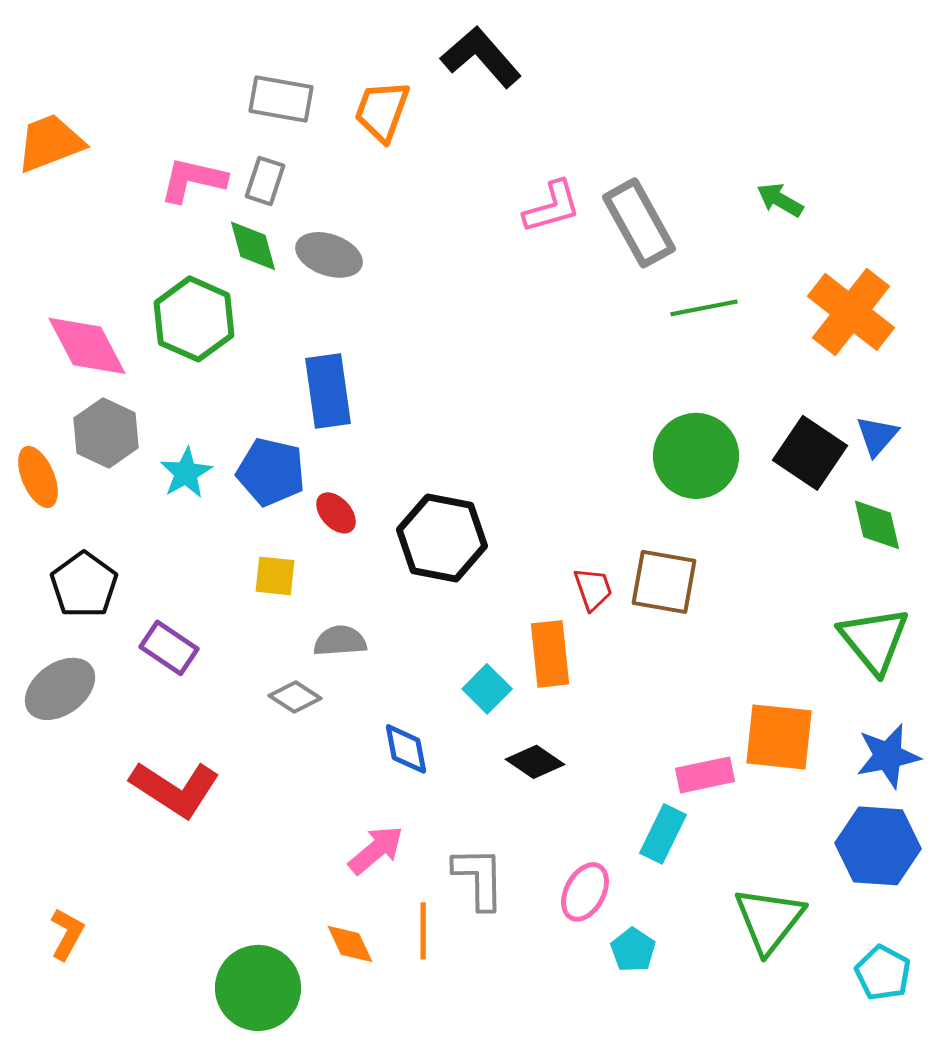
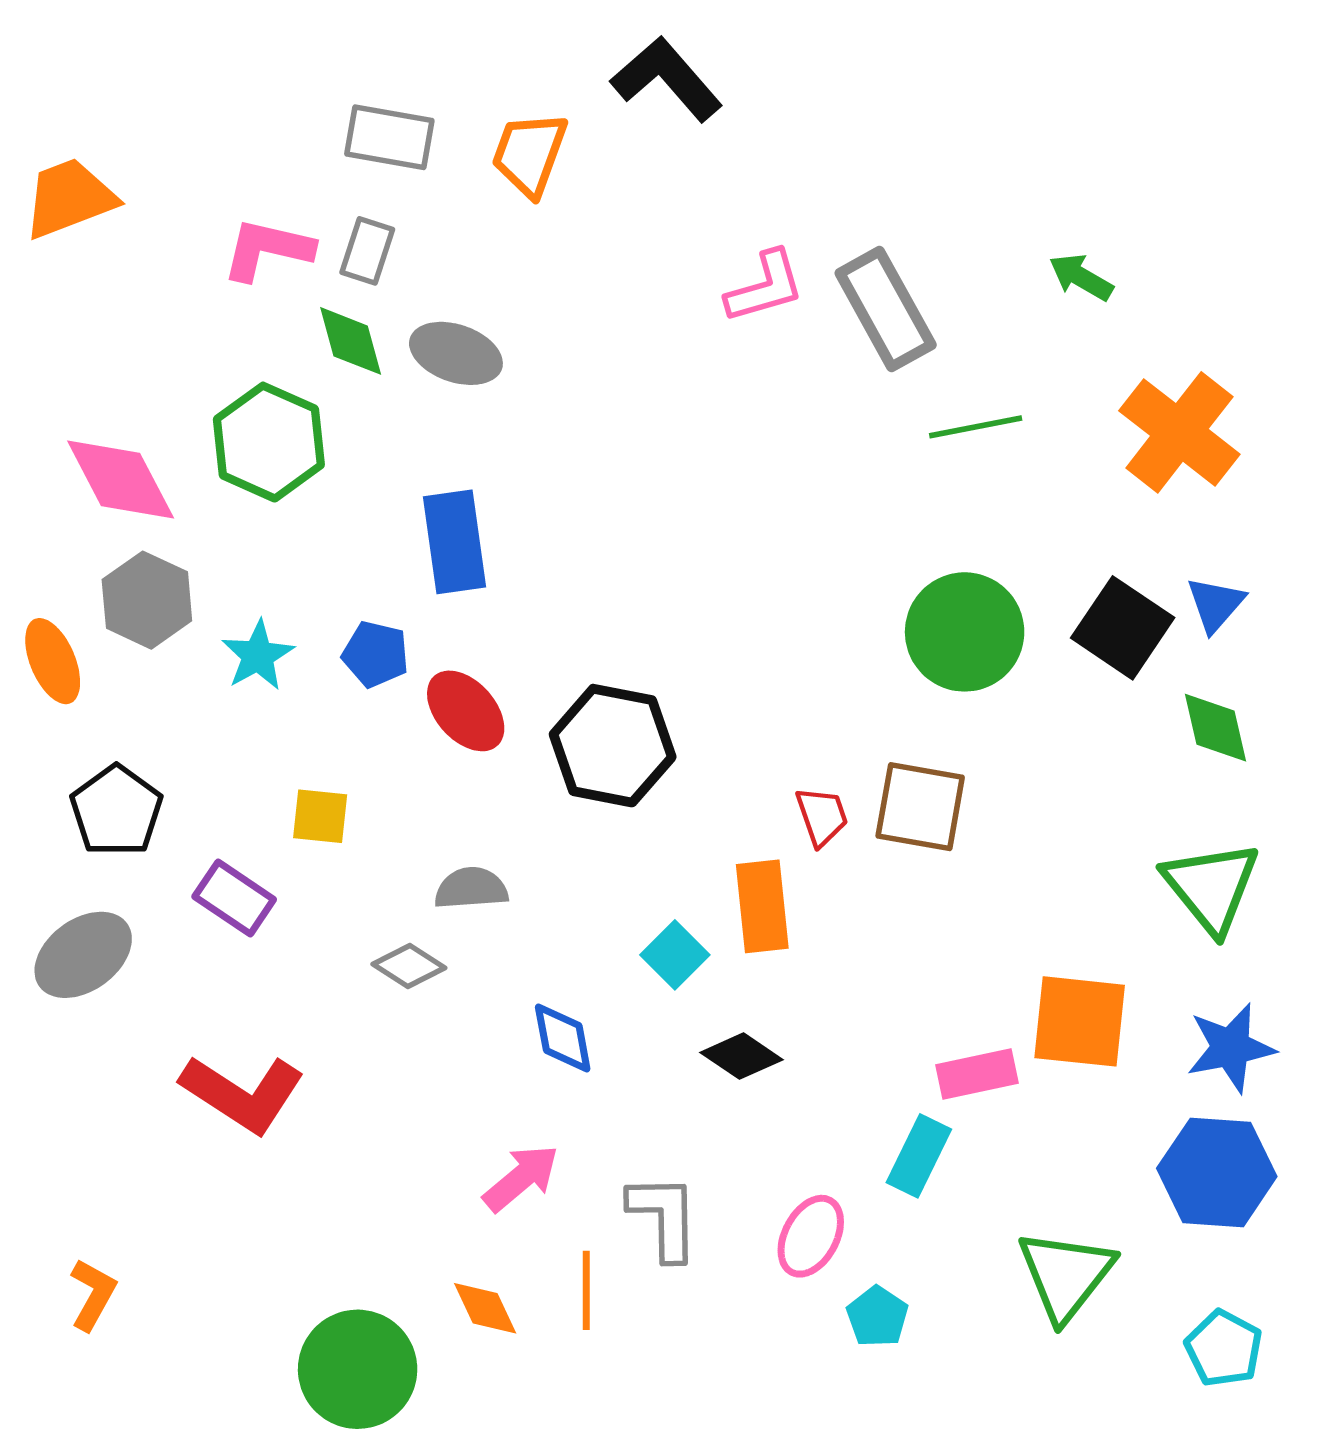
blue pentagon: (271, 472) -> (376, 654), size x0.7
red ellipse: (336, 513) -> (466, 711), size x1.4
yellow square: (275, 576) -> (320, 816), moved

